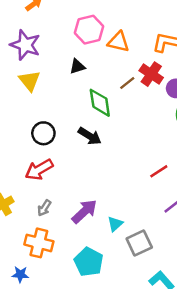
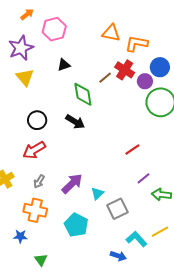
pink hexagon: (89, 30) -> (54, 29), moved
orange triangle: (119, 42) -> (111, 33), moved
purple star: (25, 45) -> (21, 48), turned 30

